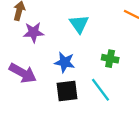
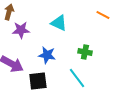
cyan triangle: (79, 24) -> (59, 23), turned -30
black square: (67, 91) -> (38, 81), moved

